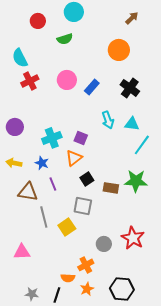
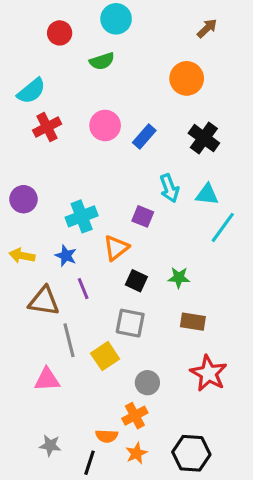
cyan semicircle: (20, 58) -> (31, 91), turned -102
purple square: (81, 138) -> (143, 216), moved
black square: (87, 179) -> (136, 281), turned -32
green star: (136, 181) -> (179, 278), moved, size x0.6
brown rectangle: (111, 188) -> (193, 322), moved
gray circle: (104, 244) -> (147, 383), moved
pink triangle: (22, 252) -> (47, 380), moved
gray star: (32, 294) -> (50, 445), moved

